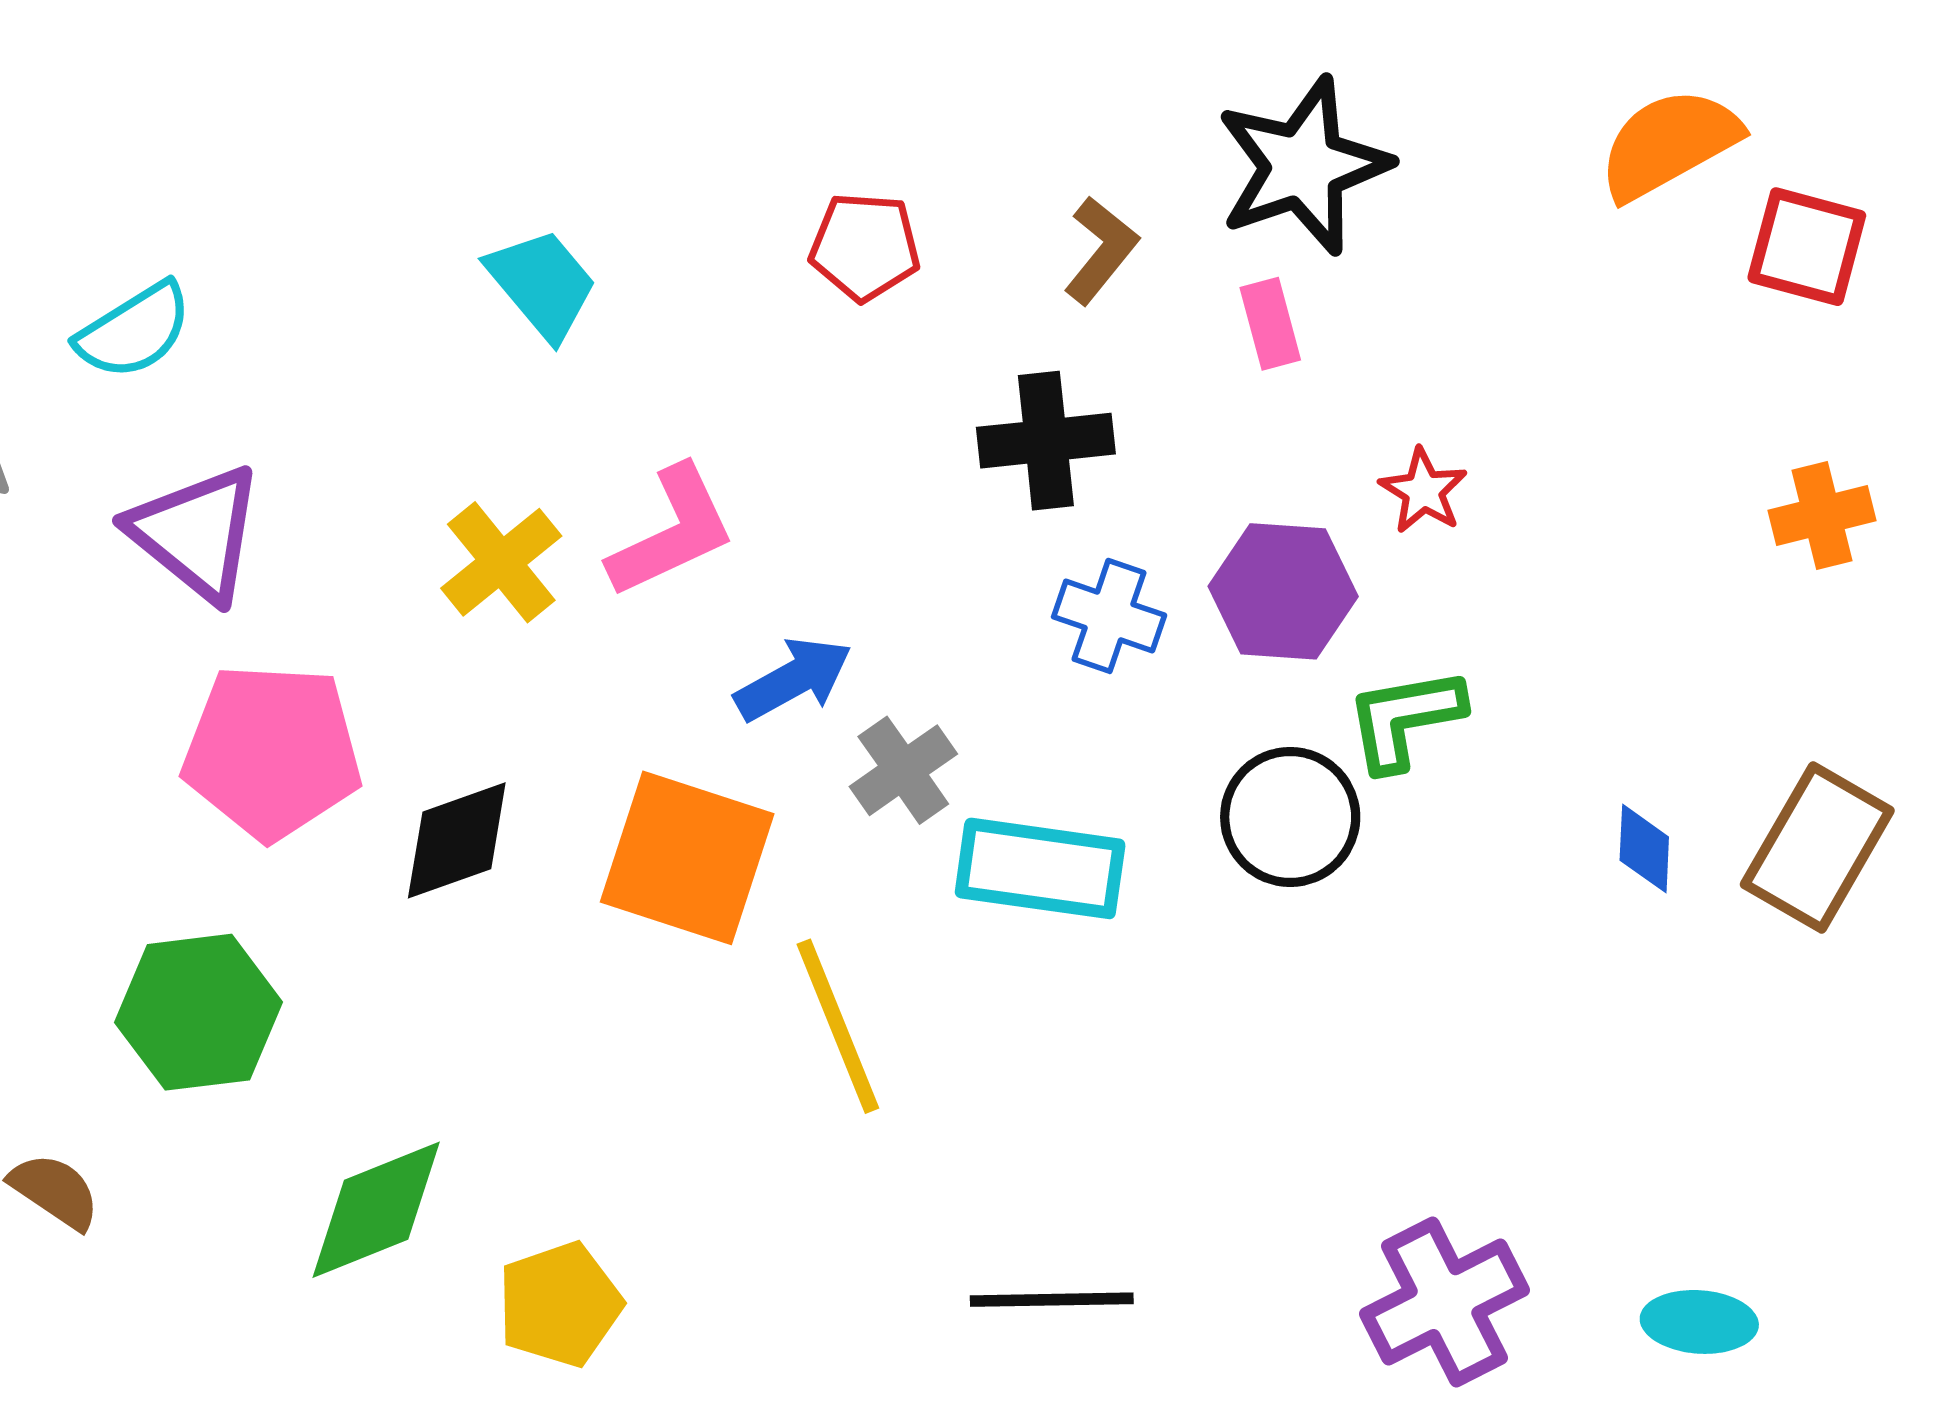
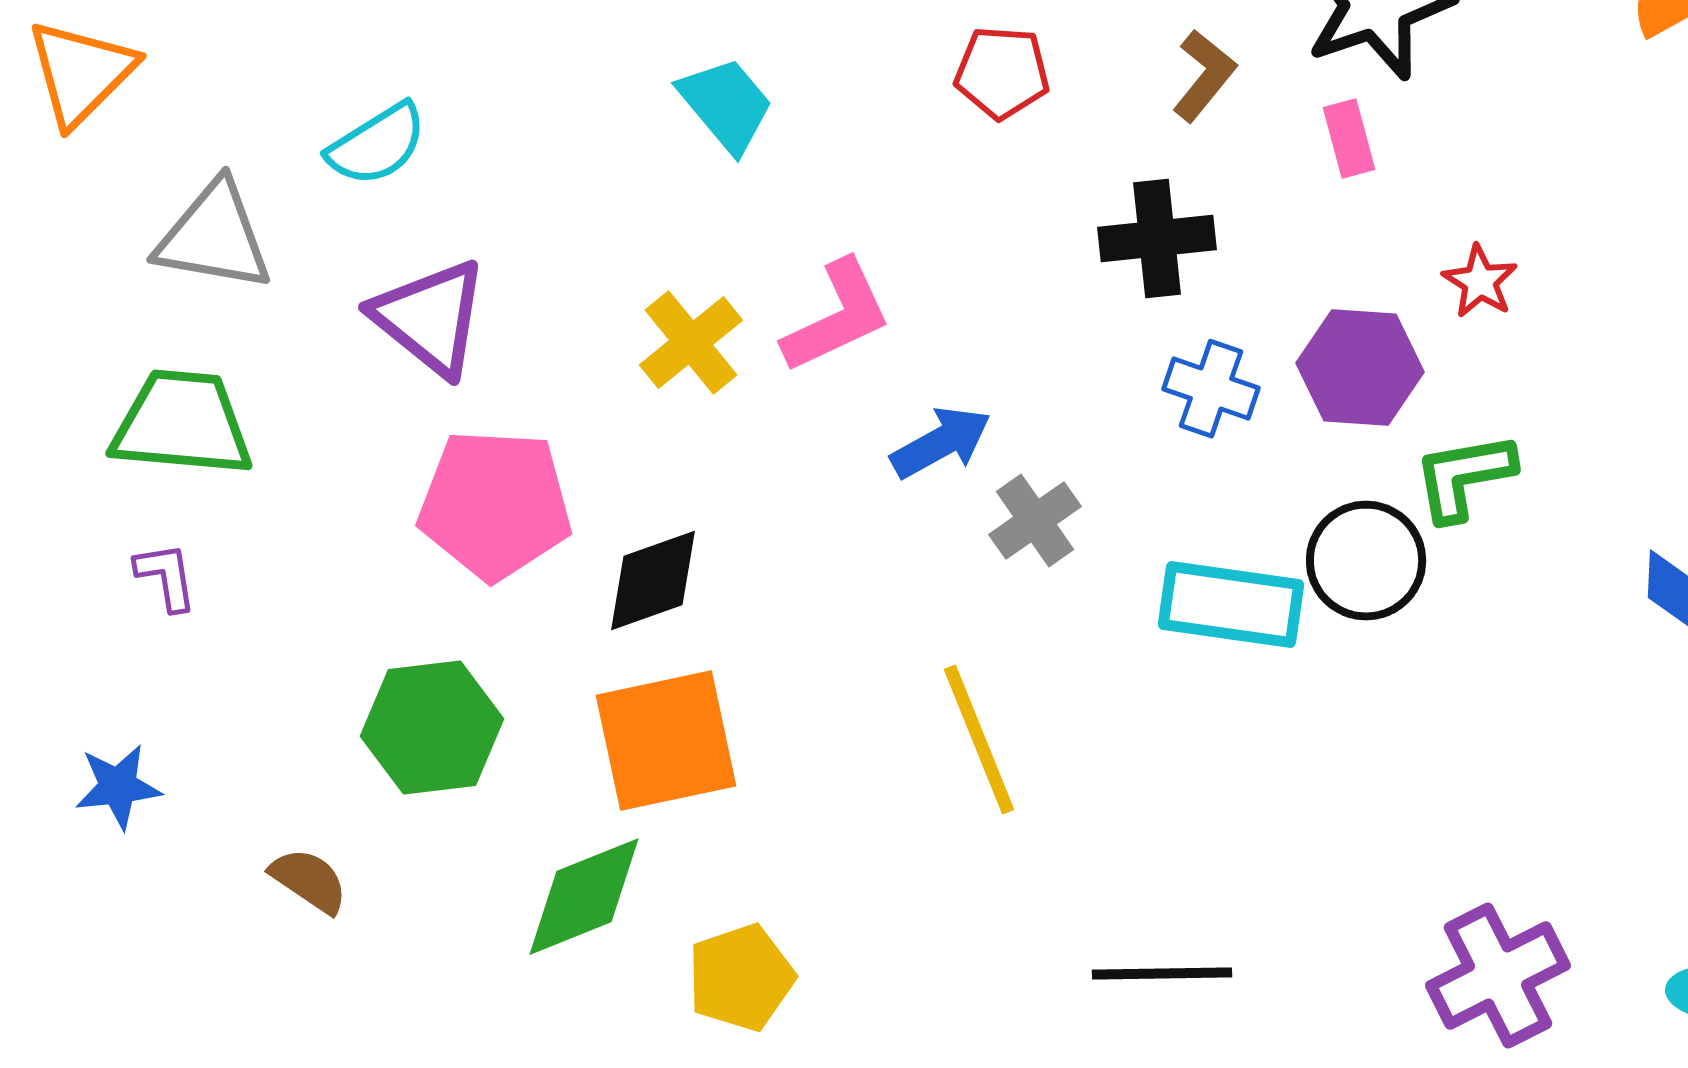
orange square: (687, 858) -> (666, 741), moved, turned -30
cyan rectangle: (1040, 868) -> (1231, 605), moved

